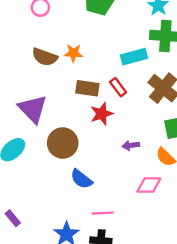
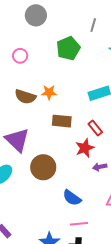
red rectangle: (118, 87) -> (95, 128), moved
red star: (102, 114) -> (85, 148), moved
blue semicircle: (81, 179) -> (72, 198), moved

